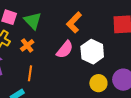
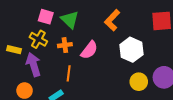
orange cross: (27, 45) -> (65, 45), turned 32
pink semicircle: (65, 50) -> (89, 50), moved

